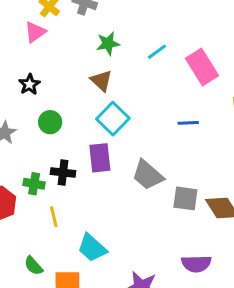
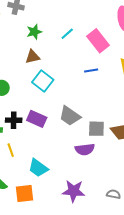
brown triangle: (101, 81) -> (33, 57), turned -49
blue line: (188, 123) -> (91, 70), moved
purple rectangle: (100, 158) -> (37, 119), moved, turned -54
purple semicircle: (196, 264) -> (85, 149), moved

